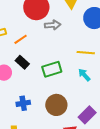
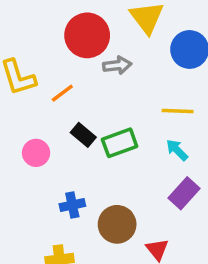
black rectangle: (22, 62) -> (83, 135), moved
brown circle: (56, 105) -> (117, 224), moved
purple rectangle: (87, 115) -> (184, 193), moved

